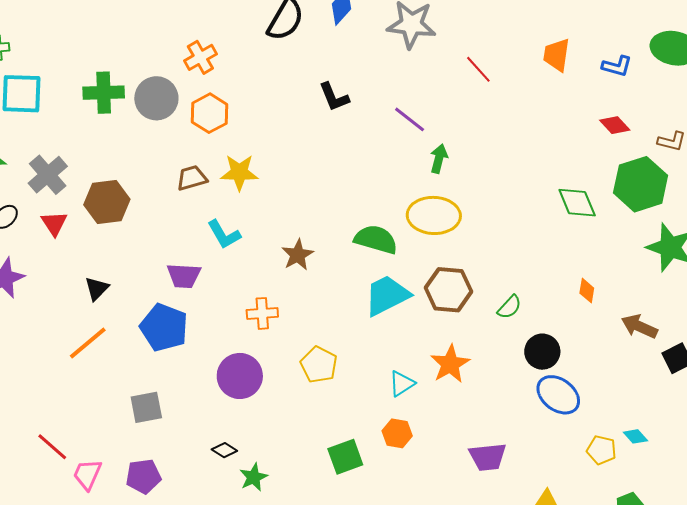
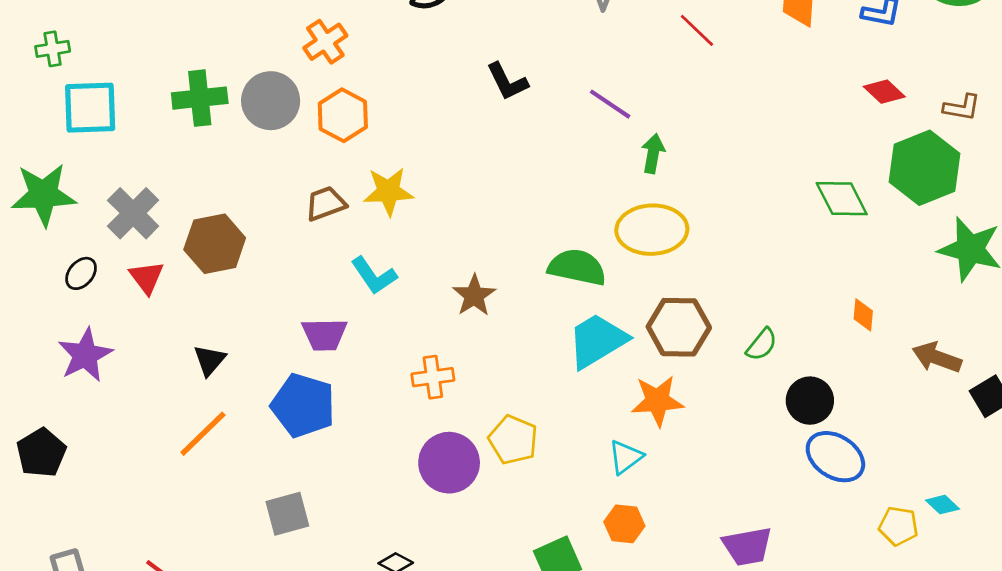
orange star: (450, 364) -> (658, 401), moved, turned 30
purple circle: (240, 376) -> (449, 463), moved

